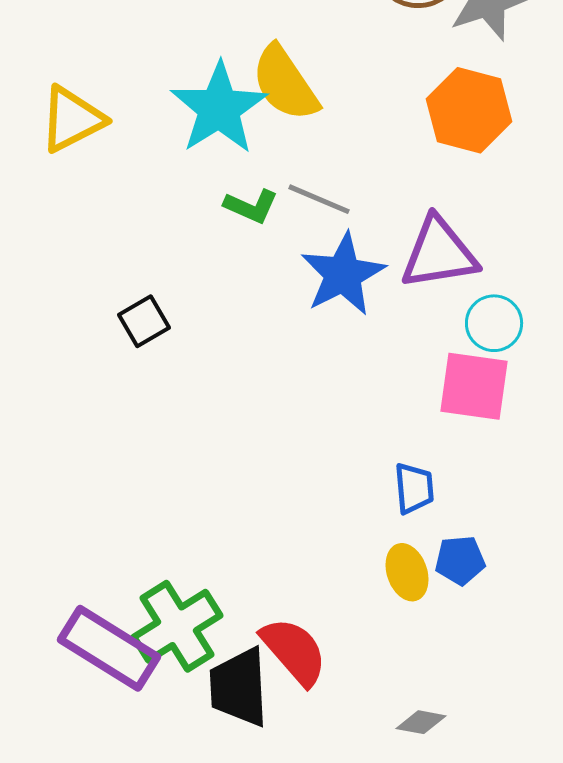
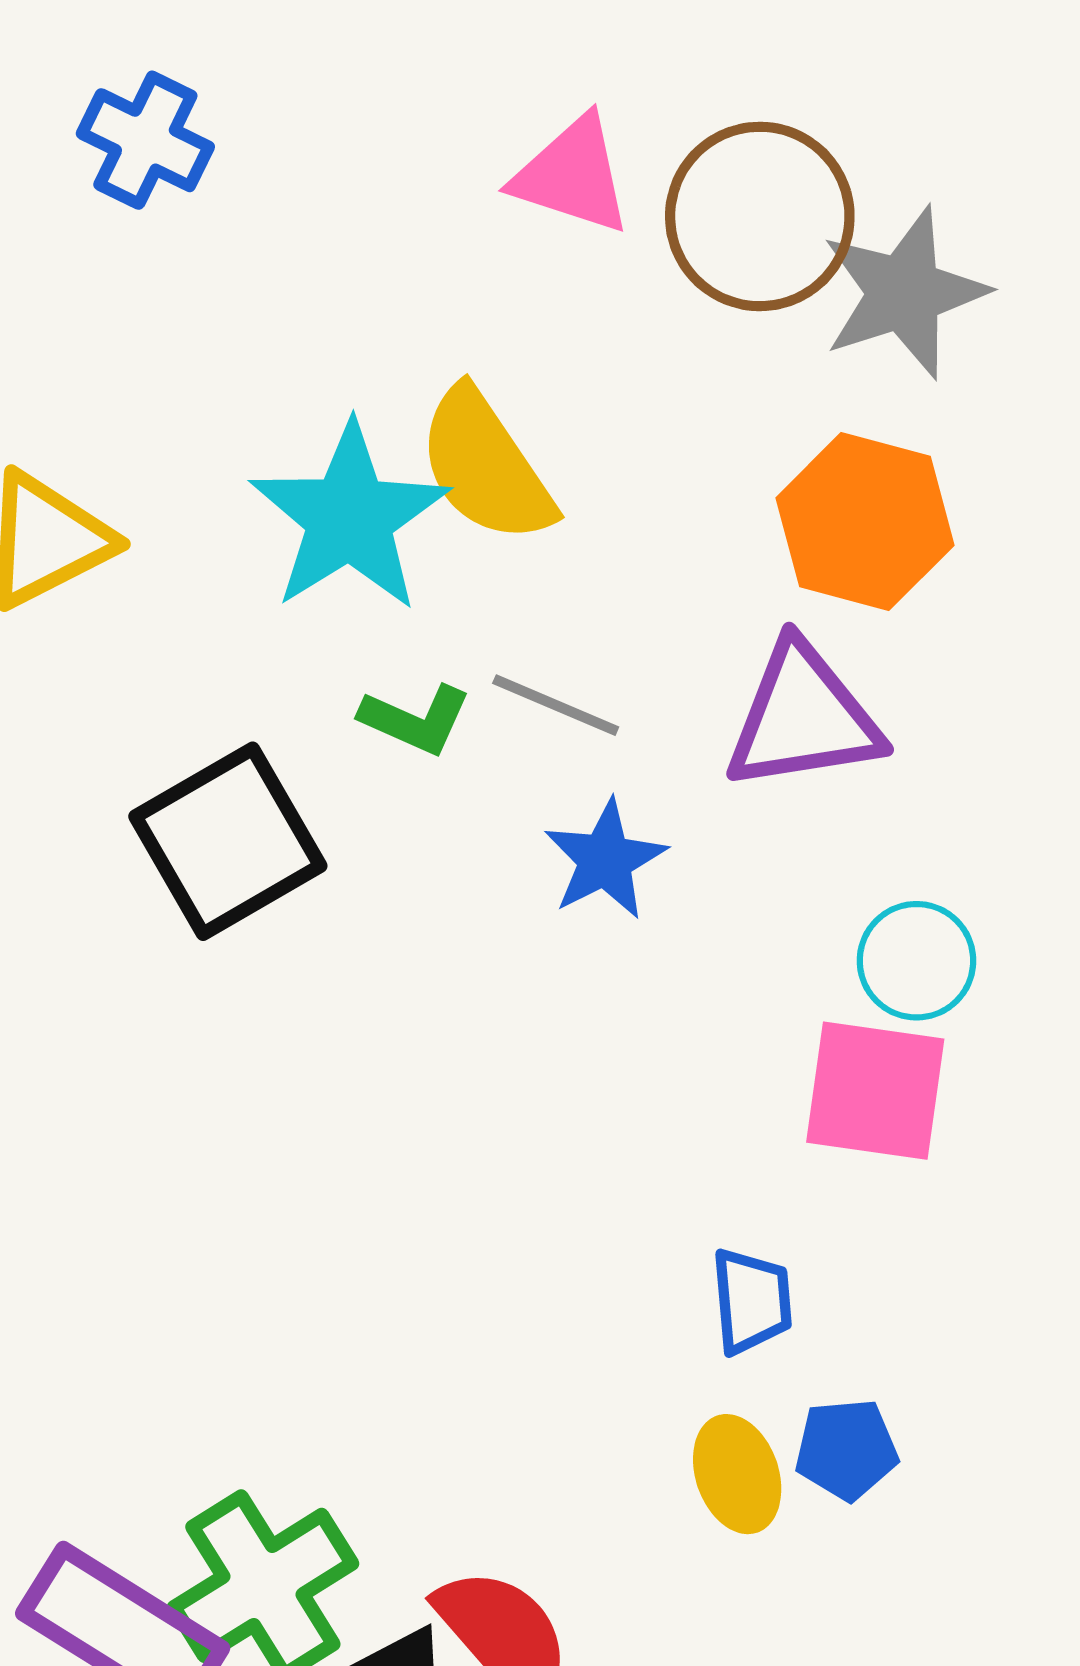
purple triangle: (439, 253) -> (803, 717), moved
blue star: (343, 274) -> (605, 860), size x0.7
black square: (144, 321) -> (228, 841), moved, size x1.8

